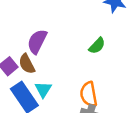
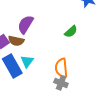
brown semicircle: (27, 64) -> (16, 41), turned -56

